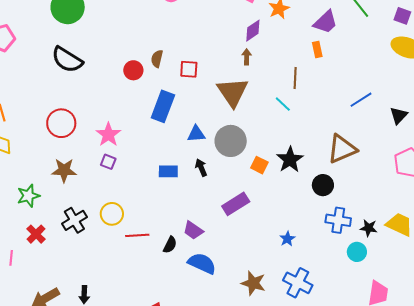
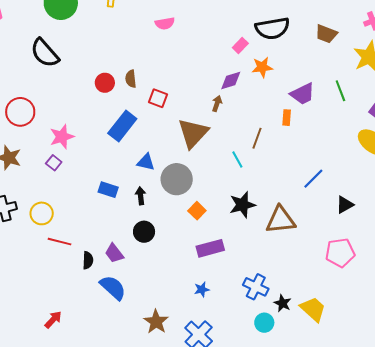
brown semicircle: (157, 59) -> (131, 79), turned -36
blue line: (361, 100) -> (313, 179), turned -30
black star: (290, 160) -> (242, 205), moved
black circle: (323, 185) -> (144, 232), moved
purple rectangle: (236, 204) -> (210, 248), moved
black semicircle: (170, 245) -> (88, 260), turned -42

